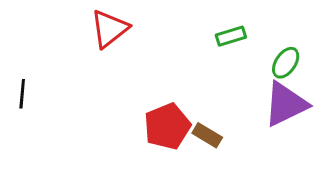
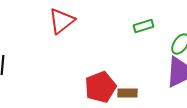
brown rectangle: (207, 135) -> (127, 93), turned -30

